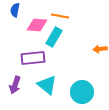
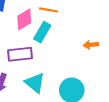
pink diamond: (37, 25) -> (24, 19), turned -35

